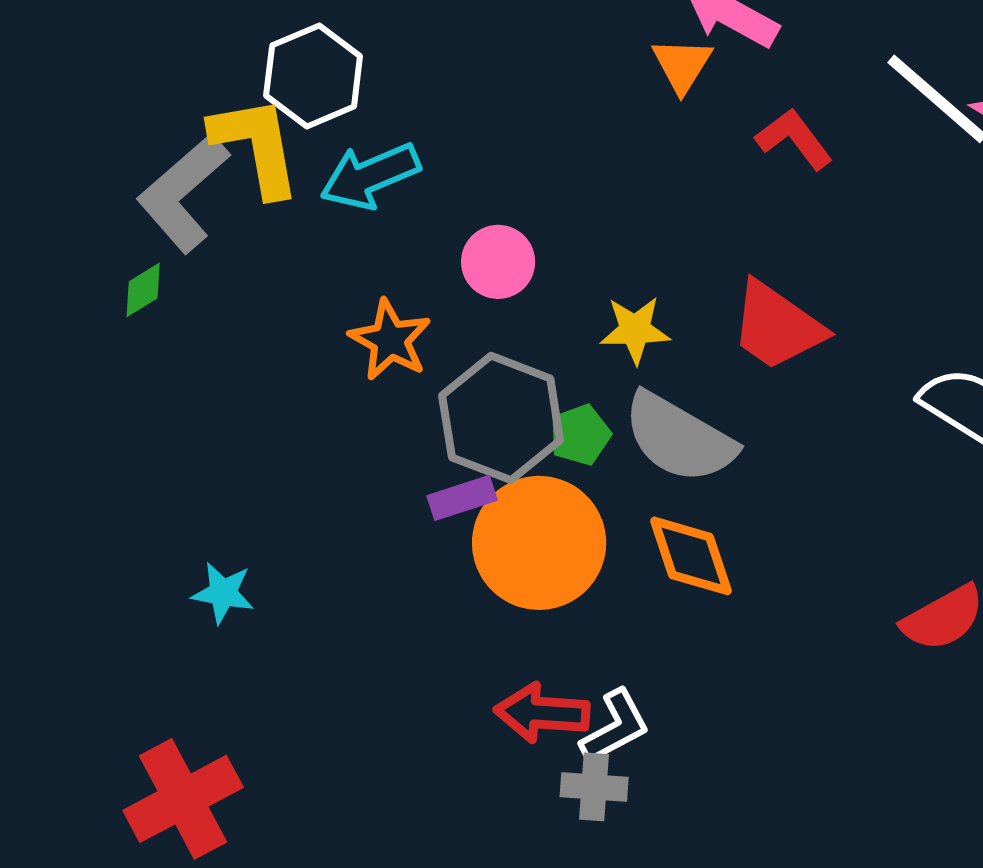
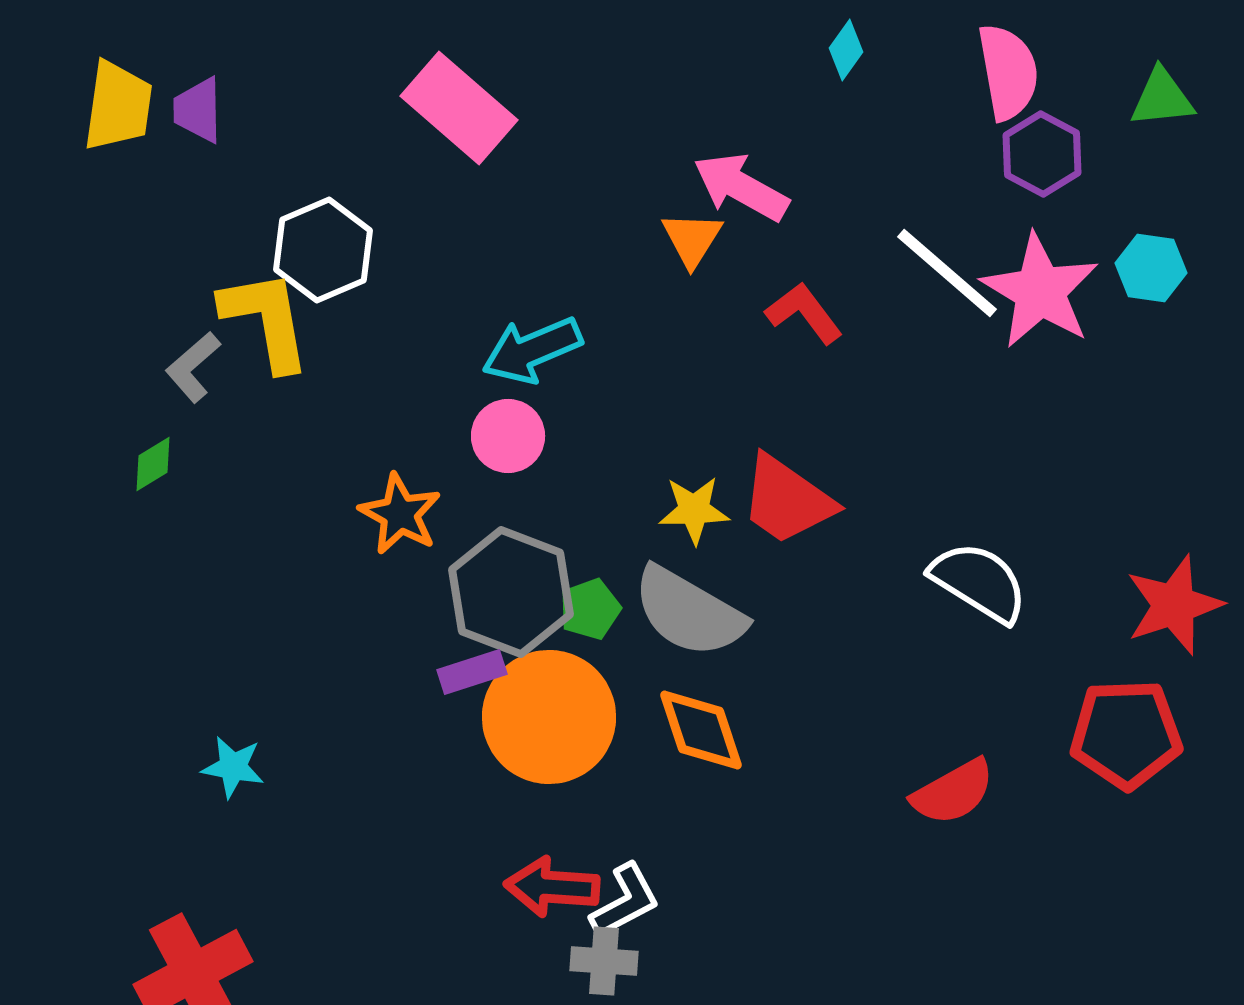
cyan arrow: (370, 176) -> (532, 350), moved
gray L-shape: (183, 193) -> (193, 367), size x0.6
yellow star: (635, 330) -> (694, 510), moved

